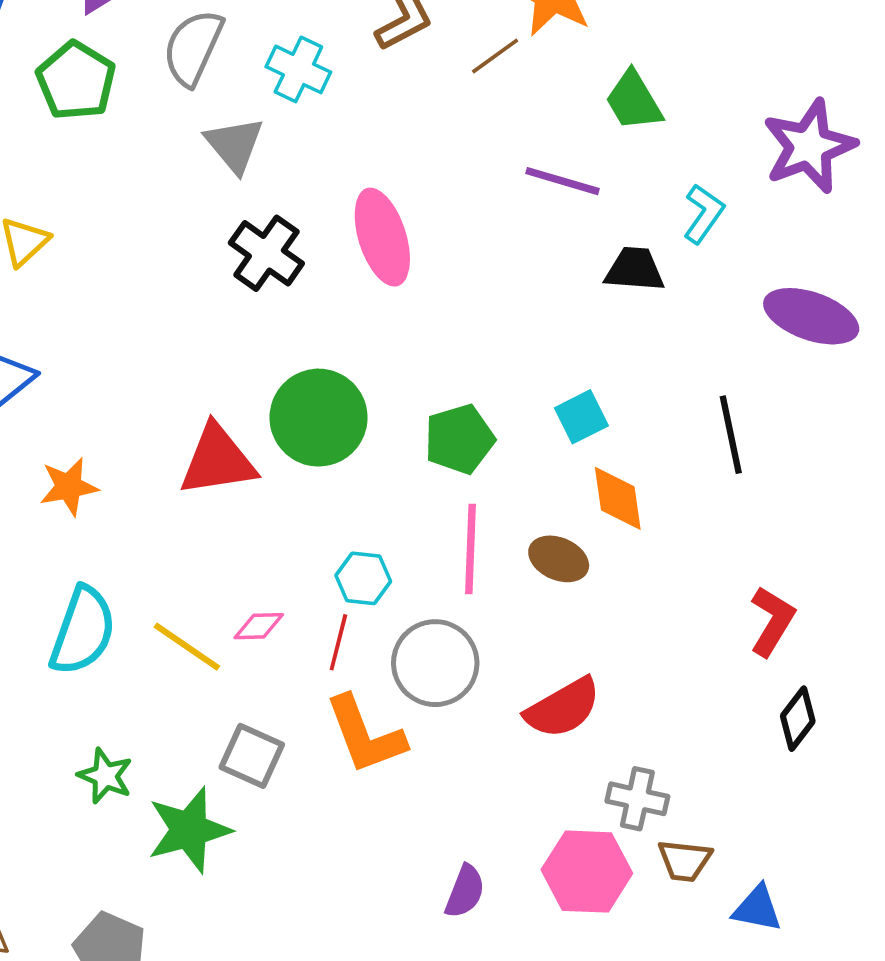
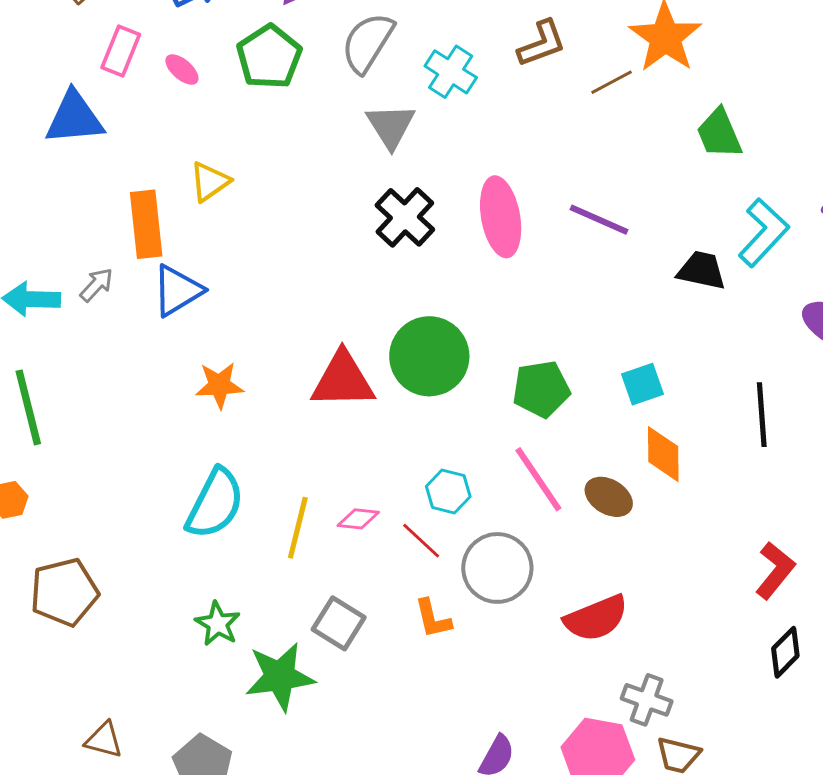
purple line: (563, 181) -> (599, 220), moved
cyan L-shape: (704, 214) -> (764, 233), size x1.4
pink line: (471, 549) -> (538, 479), turned -44
red line: (338, 642) -> (421, 541), turned -69
yellow line: (187, 647) -> (298, 528), turned 62
orange L-shape: (365, 735) -> (433, 619), size x0.6

